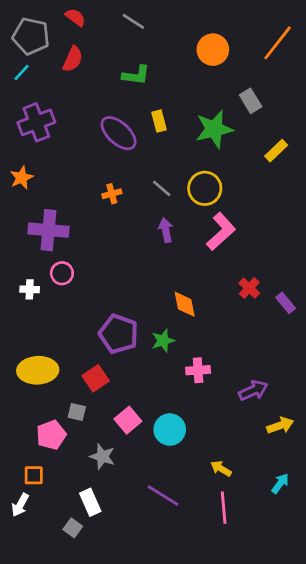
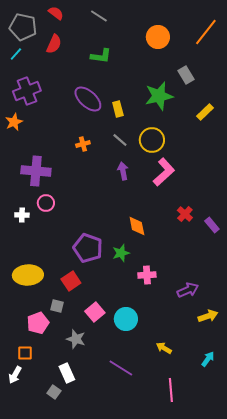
yellow rectangle: (159, 121) -> (118, 109), moved
orange star: (22, 178) -> (14, 122), moved
pink line: (224, 508) -> (171, 390), moved

